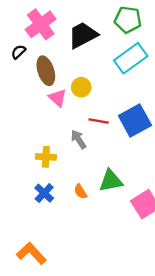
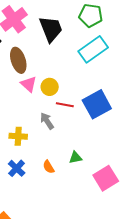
black trapezoid: (83, 35) -> (51, 29), turned 96
yellow circle: (81, 87) -> (50, 87), moved
green triangle: (111, 181) -> (75, 158), size x0.6

